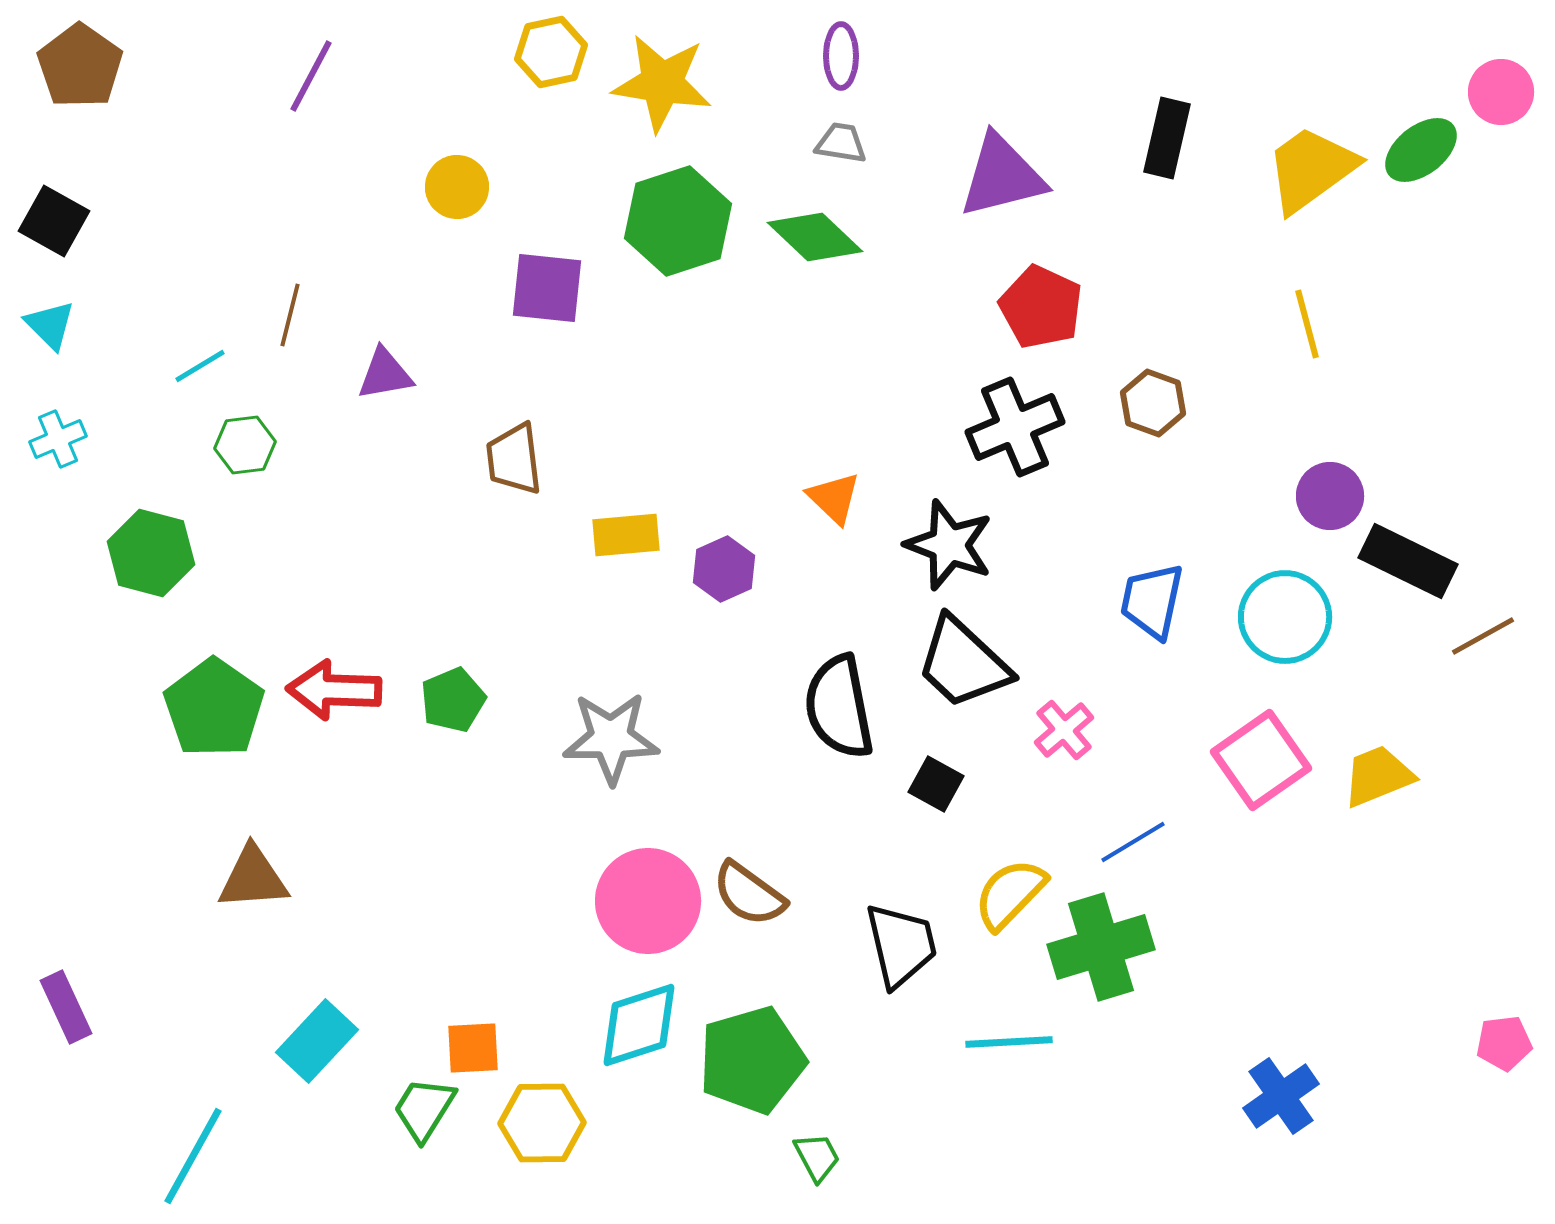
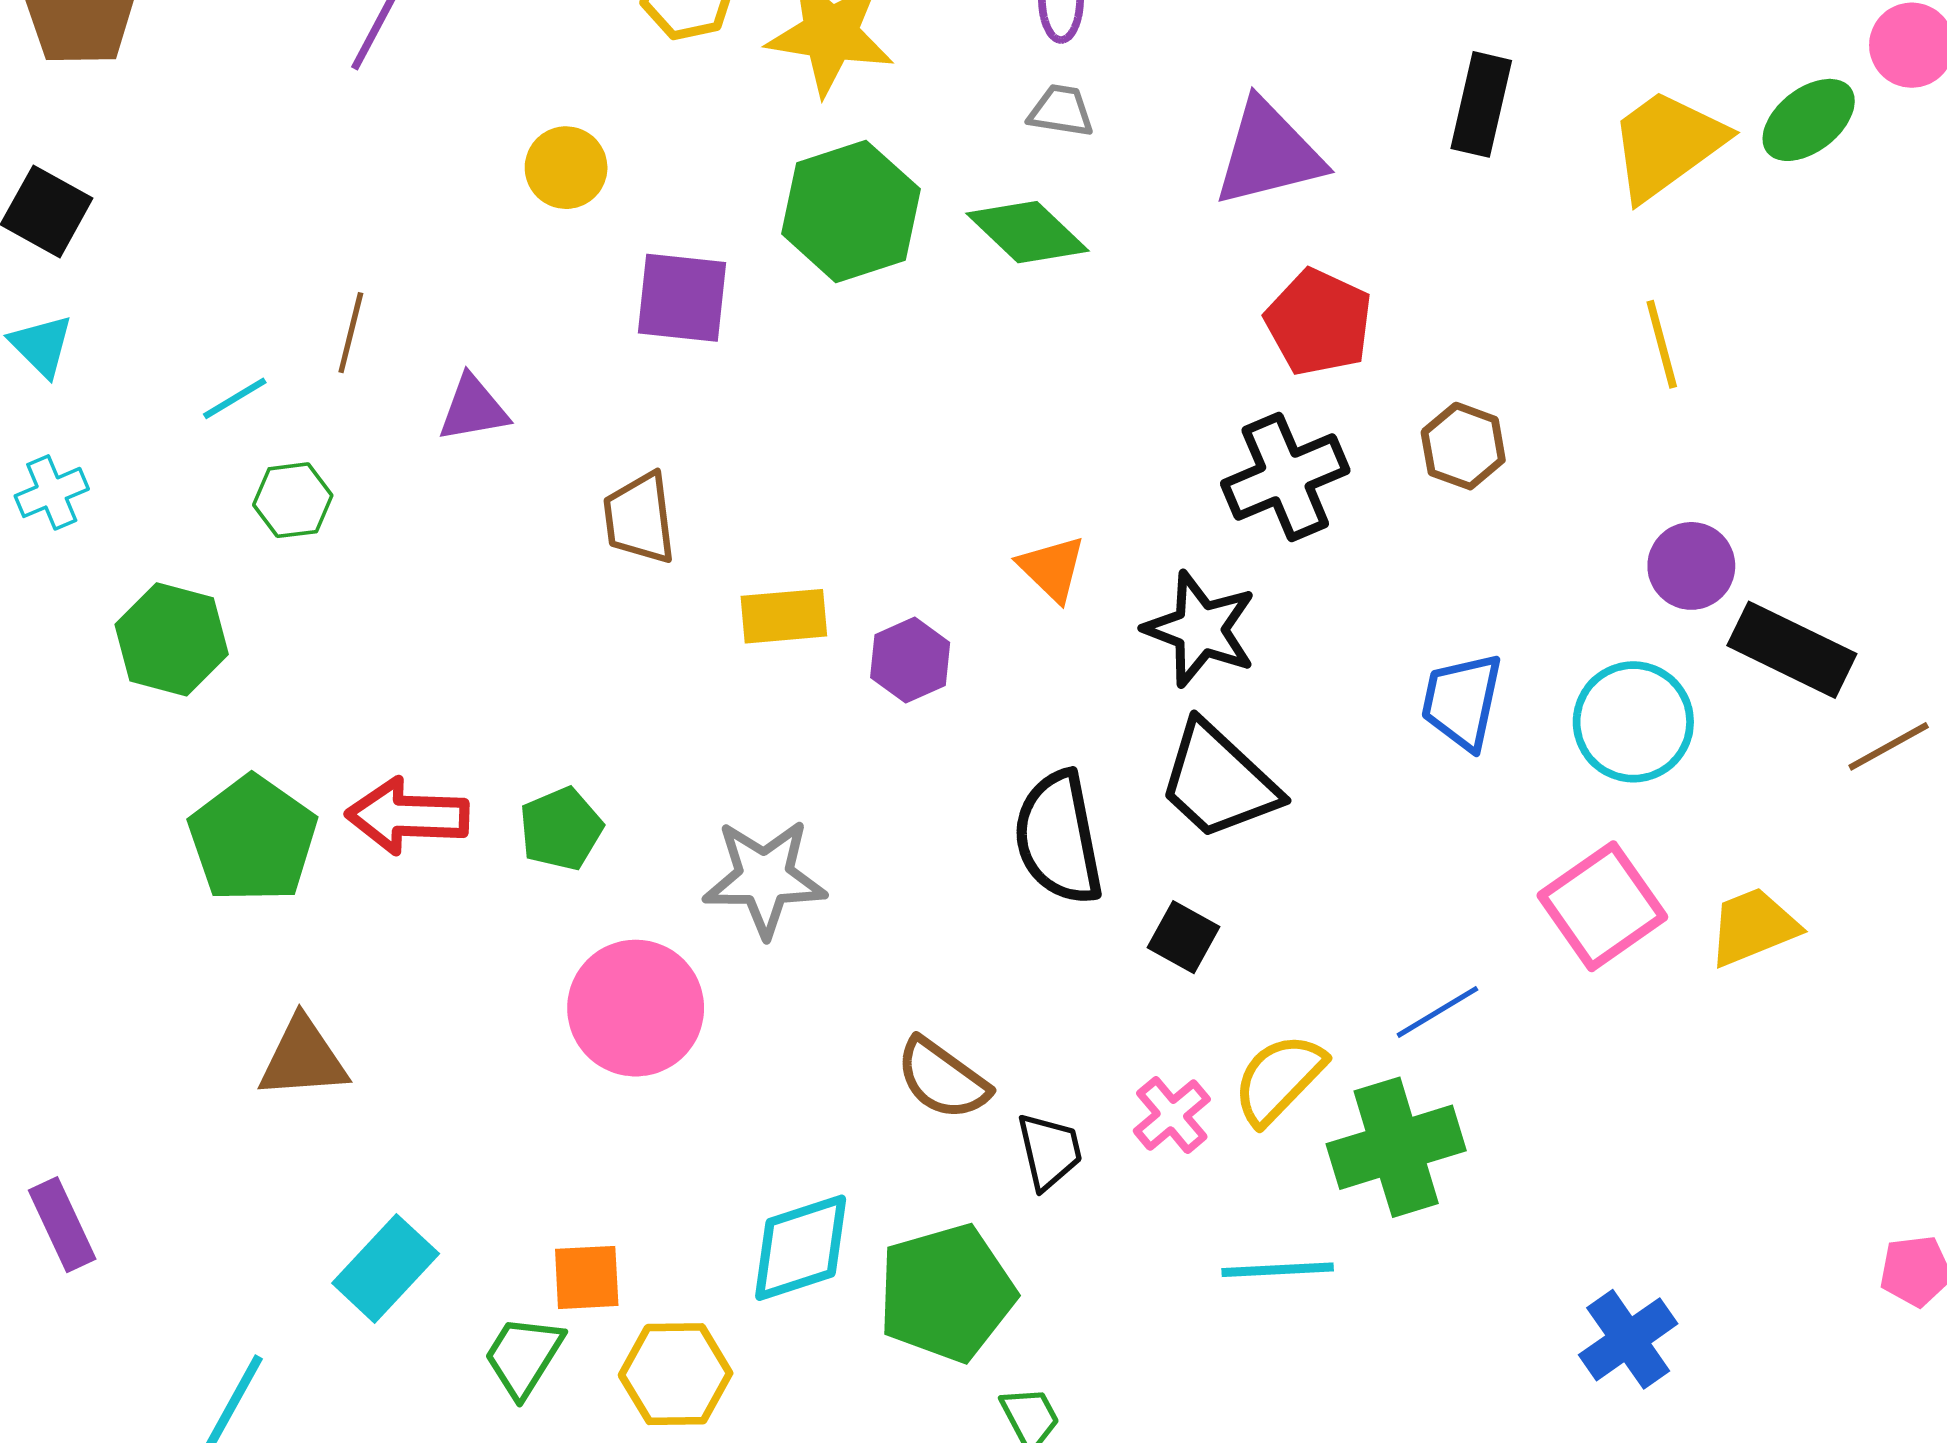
pink cross: (1064, 730) -> (1172, 1115), moved
pink circle: (648, 901) -> (636, 1008), moved
black trapezoid: (901, 945) -> (1049, 1151), moved, size x0.7

